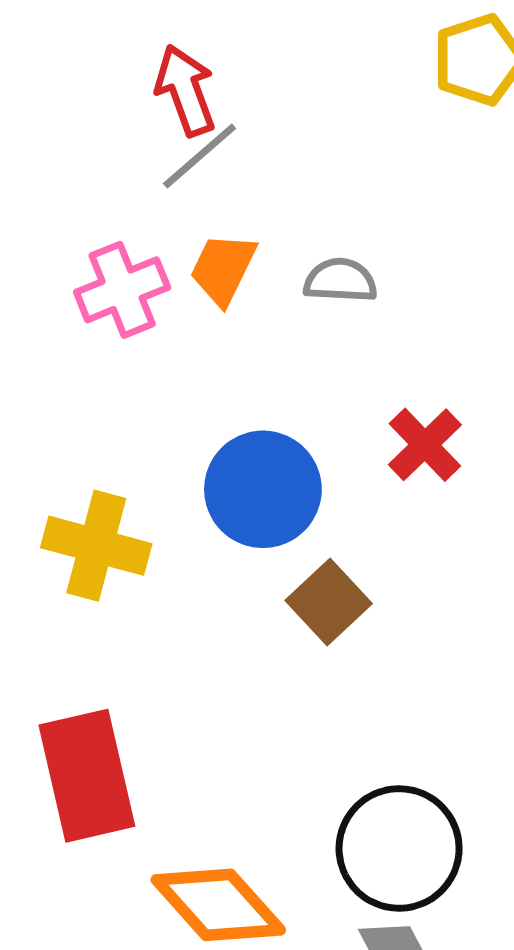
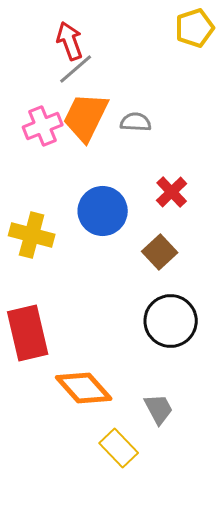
orange trapezoid: (223, 269) -> (86, 117), size x1.6
brown square: (329, 602) -> (160, 252), moved
black circle: (399, 848) -> (171, 321), moved

